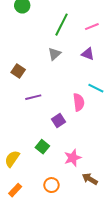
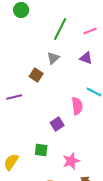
brown square: (18, 71) -> (36, 75), moved
purple line: (33, 97) -> (14, 97), moved
green square: (42, 147) -> (41, 150), turned -32

